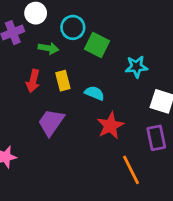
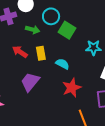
red arrow: (33, 81) -> (20, 52), turned 105

